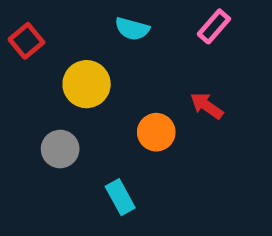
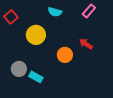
gray circle: (60, 149) -> (19, 69), moved
cyan rectangle: (120, 197) -> (36, 77), moved, turned -32

